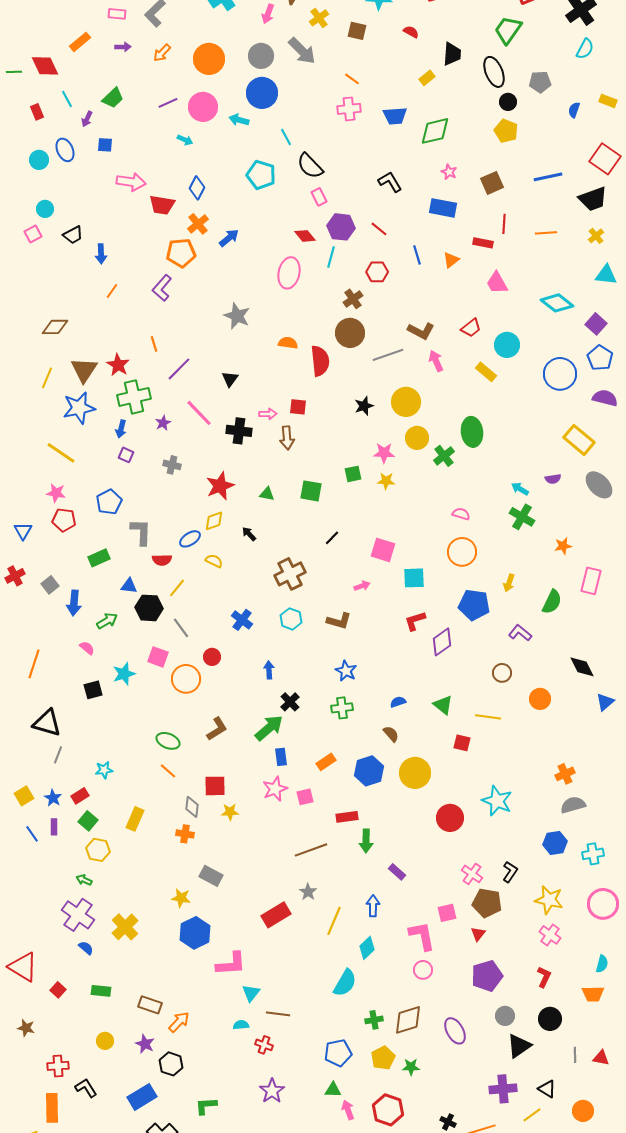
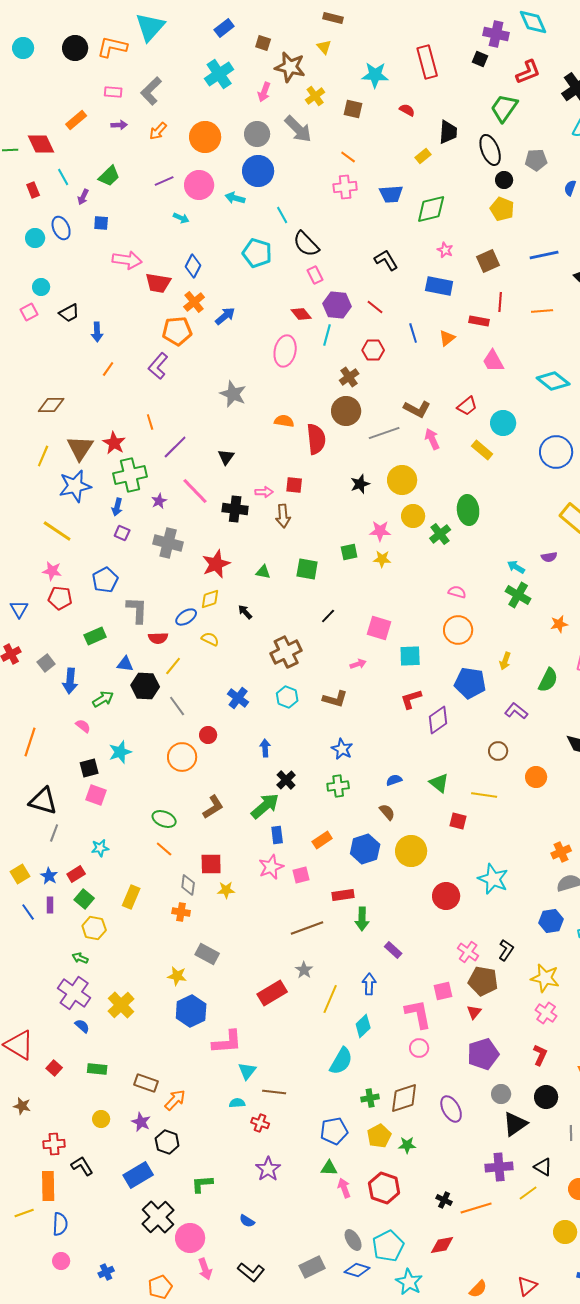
gray cross: (172, 465) -> (168, 543), size x1.6
pink square: (158, 657) -> (96, 795), moved

